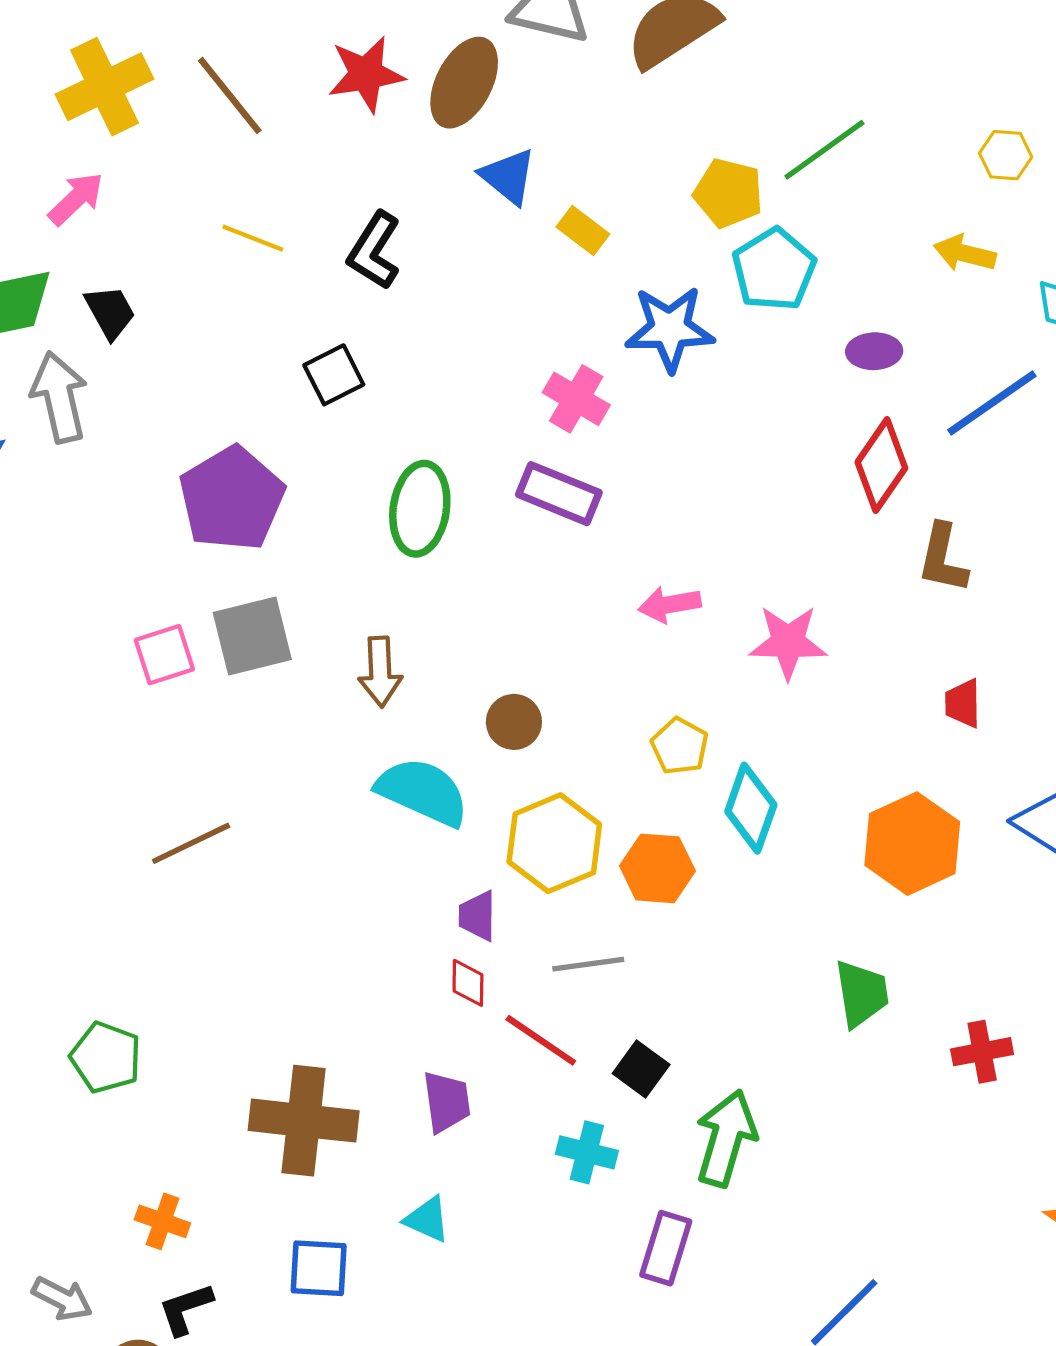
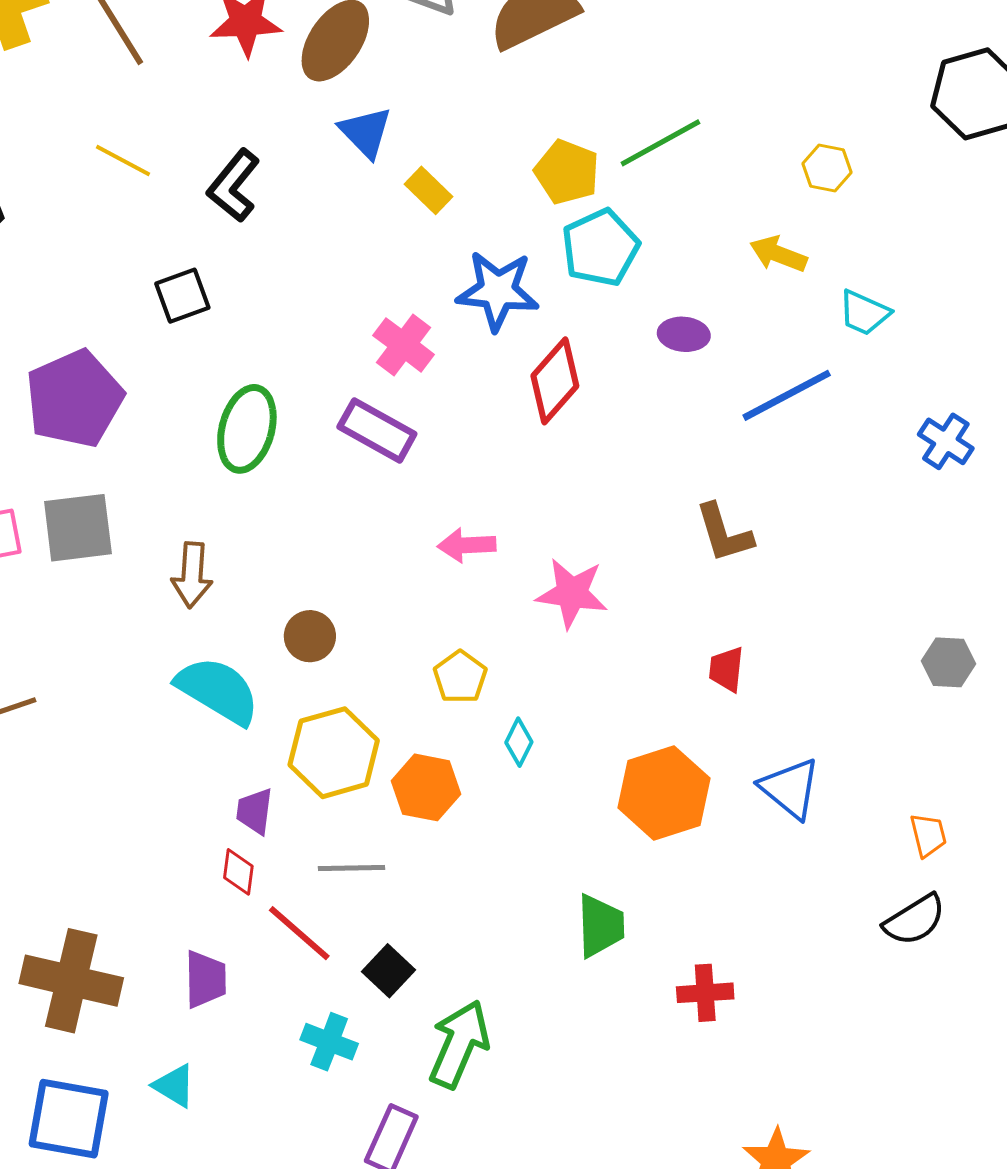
red diamond: (881, 465) -> (555, 381), moved
brown L-shape: (943, 558) -> (724, 533), turned -36
cyan diamond: (751, 808) -> (519, 742), size x0.6
blue square: (319, 1268) -> (69, 1119), size x1.4

